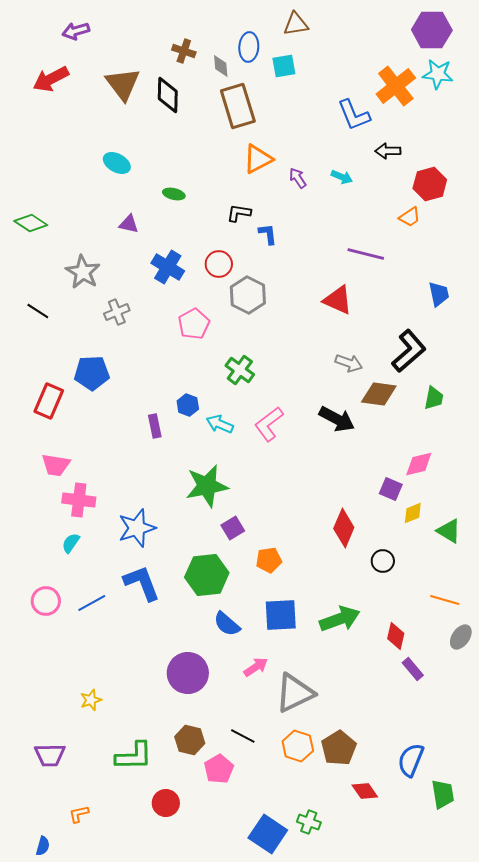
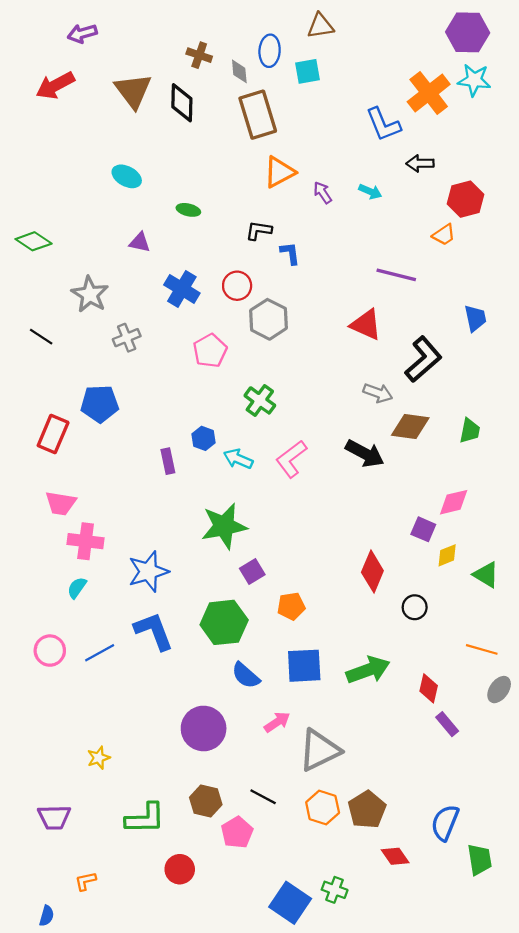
black L-shape: (409, 351) -> (423, 359), moved

